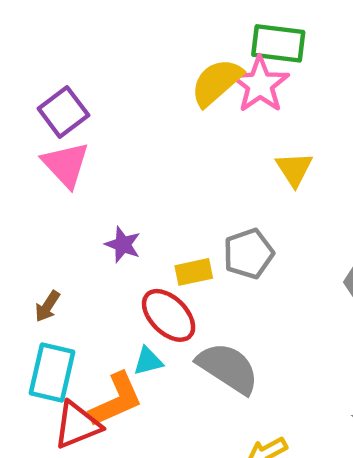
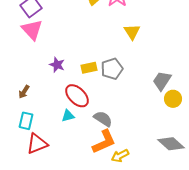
yellow rectangle: (194, 272) -> (89, 68), moved
gray semicircle: (228, 368) -> (103, 119), size x0.7
cyan rectangle: (52, 373) -> (26, 121), size x0.7
orange L-shape: (116, 400) -> (104, 142), moved

